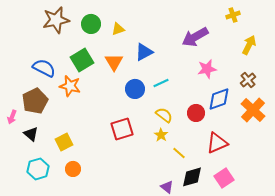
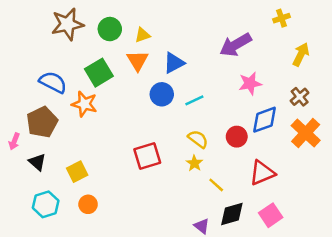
orange triangle: (114, 62) -> (138, 60), moved
blue circle: (135, 89) -> (162, 94), moved

